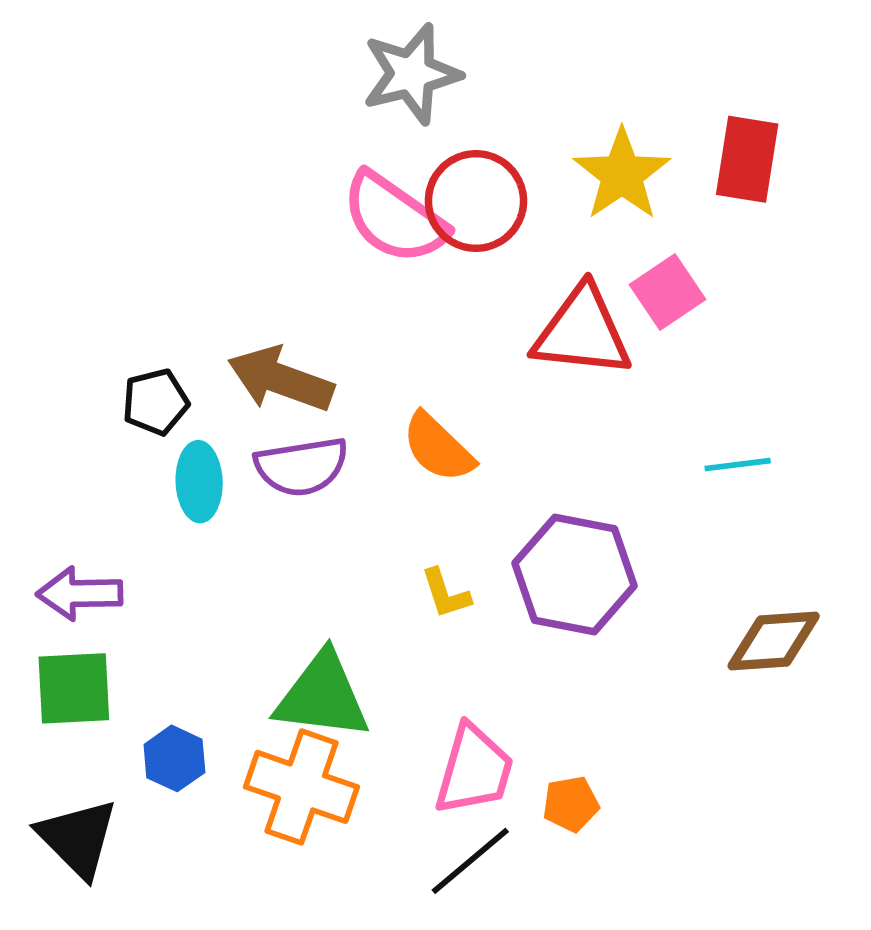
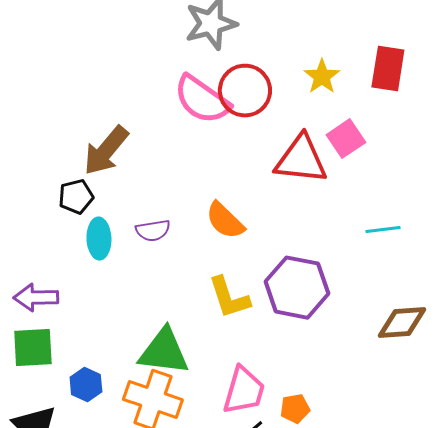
yellow star: (622, 174) -> (322, 77), size x0.7
brown arrow: (281, 379) -> (106, 151), moved, turned -70
purple semicircle: (301, 466) -> (153, 231), size x0.7
yellow L-shape: (446, 594) -> (229, 298), size x1.6

